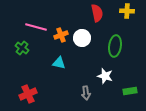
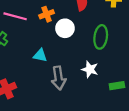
orange cross: (61, 35) -> (47, 14), moved
gray arrow: (86, 93) -> (58, 78), moved, size x1.5

